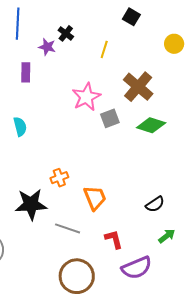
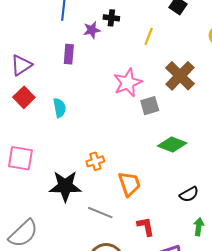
black cross: (66, 33) -> (111, 18), turned -35
purple star: (47, 47) -> (92, 30), turned -30
green diamond: (151, 125) -> (172, 145), moved
green arrow: (167, 236) -> (199, 227), turned -48

